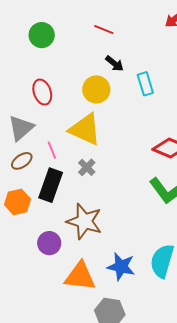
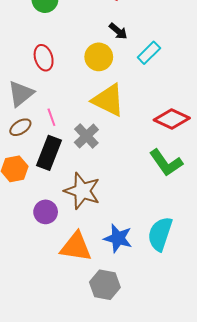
cyan rectangle: (145, 84) -> (149, 53), turned 60
yellow triangle: (85, 129) -> (108, 100), moved
gray cross: (87, 167) -> (86, 136), size x1.4

